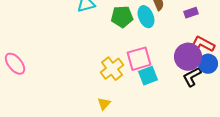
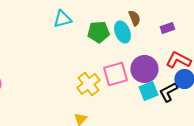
purple circle: (188, 57) -> (144, 69), moved
cyan square: (148, 76) -> (148, 91), moved

